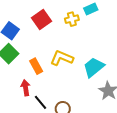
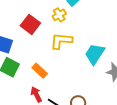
yellow L-shape: (62, 58) -> (61, 41), moved

